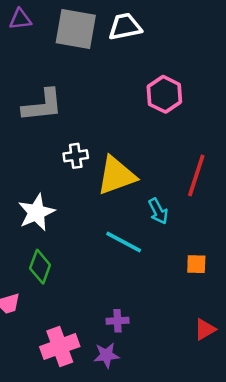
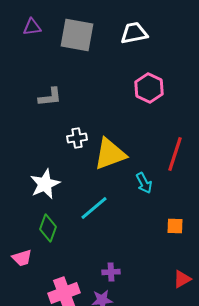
white trapezoid: (125, 27) -> (134, 33), moved
gray L-shape: (42, 105) -> (50, 97), size x0.7
cyan line: (124, 242) -> (94, 208), moved, turned -68

